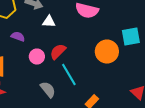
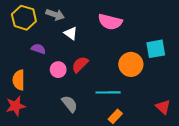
white triangle: (49, 22) -> (71, 33), turned 32
cyan line: (69, 74) -> (108, 92), moved, turned -60

